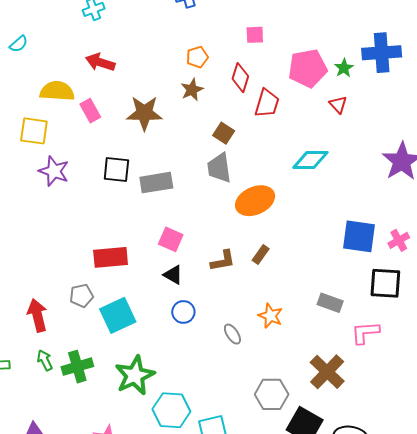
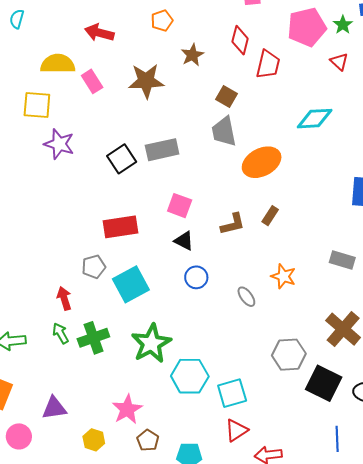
cyan semicircle: (19, 44) -> (17, 19), turned 150
orange pentagon: (197, 57) -> (162, 21), moved
black square: (116, 169) -> (122, 159), moved, turned -36
red arrow: (37, 315) -> (64, 298), moved, size x0.7

